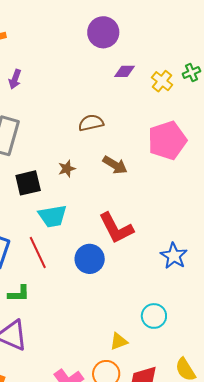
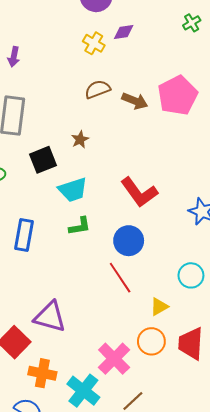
yellow cross: (162, 81) -> (94, 43), moved
brown arrow: (115, 165) -> (135, 101), moved
red line: (38, 252) -> (120, 278), moved
blue circle: (90, 259) -> (129, 241), moved
green L-shape: (19, 294) -> (80, 226), moved

